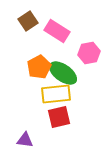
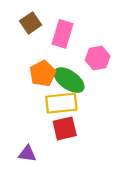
pink rectangle: (57, 31) -> (62, 34), turned 75

